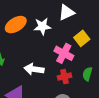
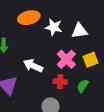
white triangle: (66, 12) -> (79, 31), moved
yellow square: (82, 38) -> (90, 60), moved

